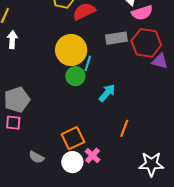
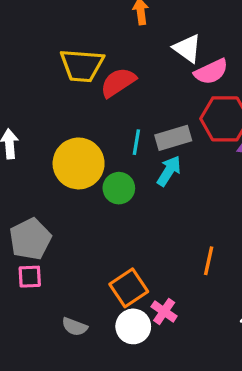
gray rectangle: (116, 38) -> (173, 138), moved
yellow circle: (71, 50) -> (79, 163), moved
cyan line: (88, 63) -> (136, 142), moved
cyan arrow: (107, 93) -> (169, 171), moved

